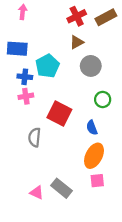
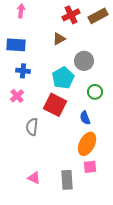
brown triangle: (77, 42) -> (59, 39), moved
cyan pentagon: (47, 66) -> (63, 78), moved
pink cross: (26, 96) -> (17, 96), moved, turned -32
gray rectangle: (62, 188) -> (67, 180), moved, turned 48

